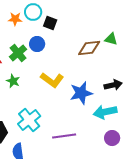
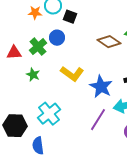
brown diamond: (89, 48) -> (109, 42), turned 40
blue star: (81, 93) -> (101, 87), turned -30
purple line: (64, 136) -> (98, 120), moved, turned -50

